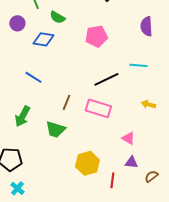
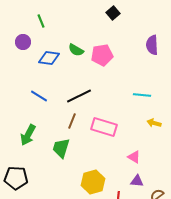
green semicircle: (57, 17) -> (76, 50), moved
cyan line: (138, 65) -> (142, 95), moved
black line: (106, 79) -> (79, 96), moved
green trapezoid: (55, 129) -> (61, 148), turned 90

